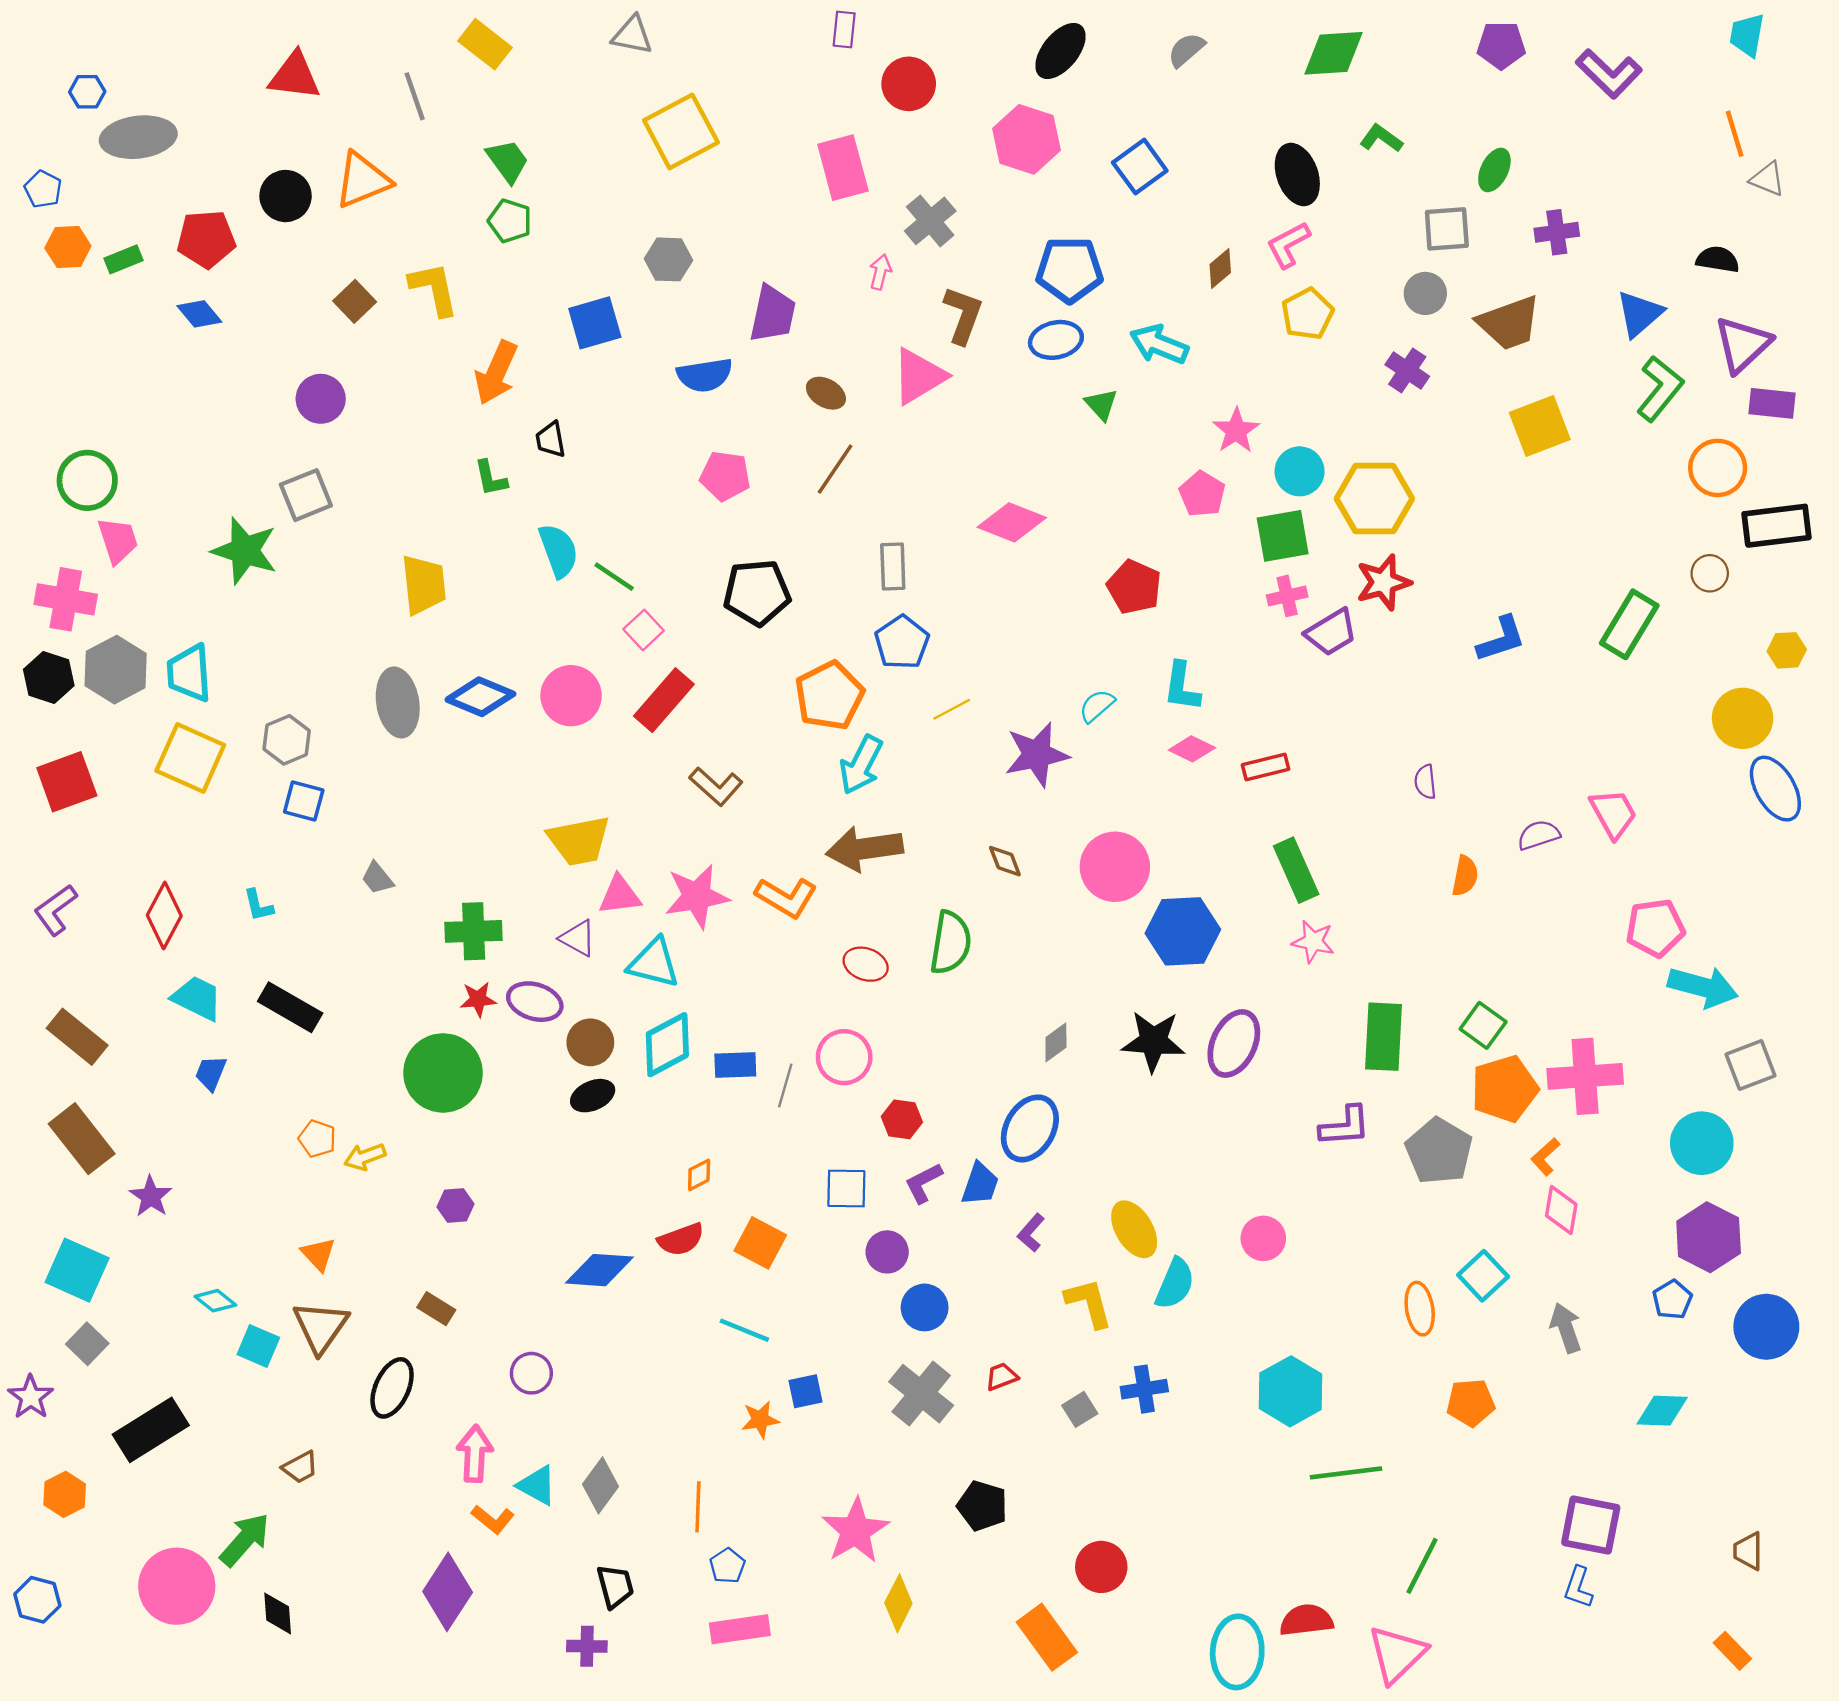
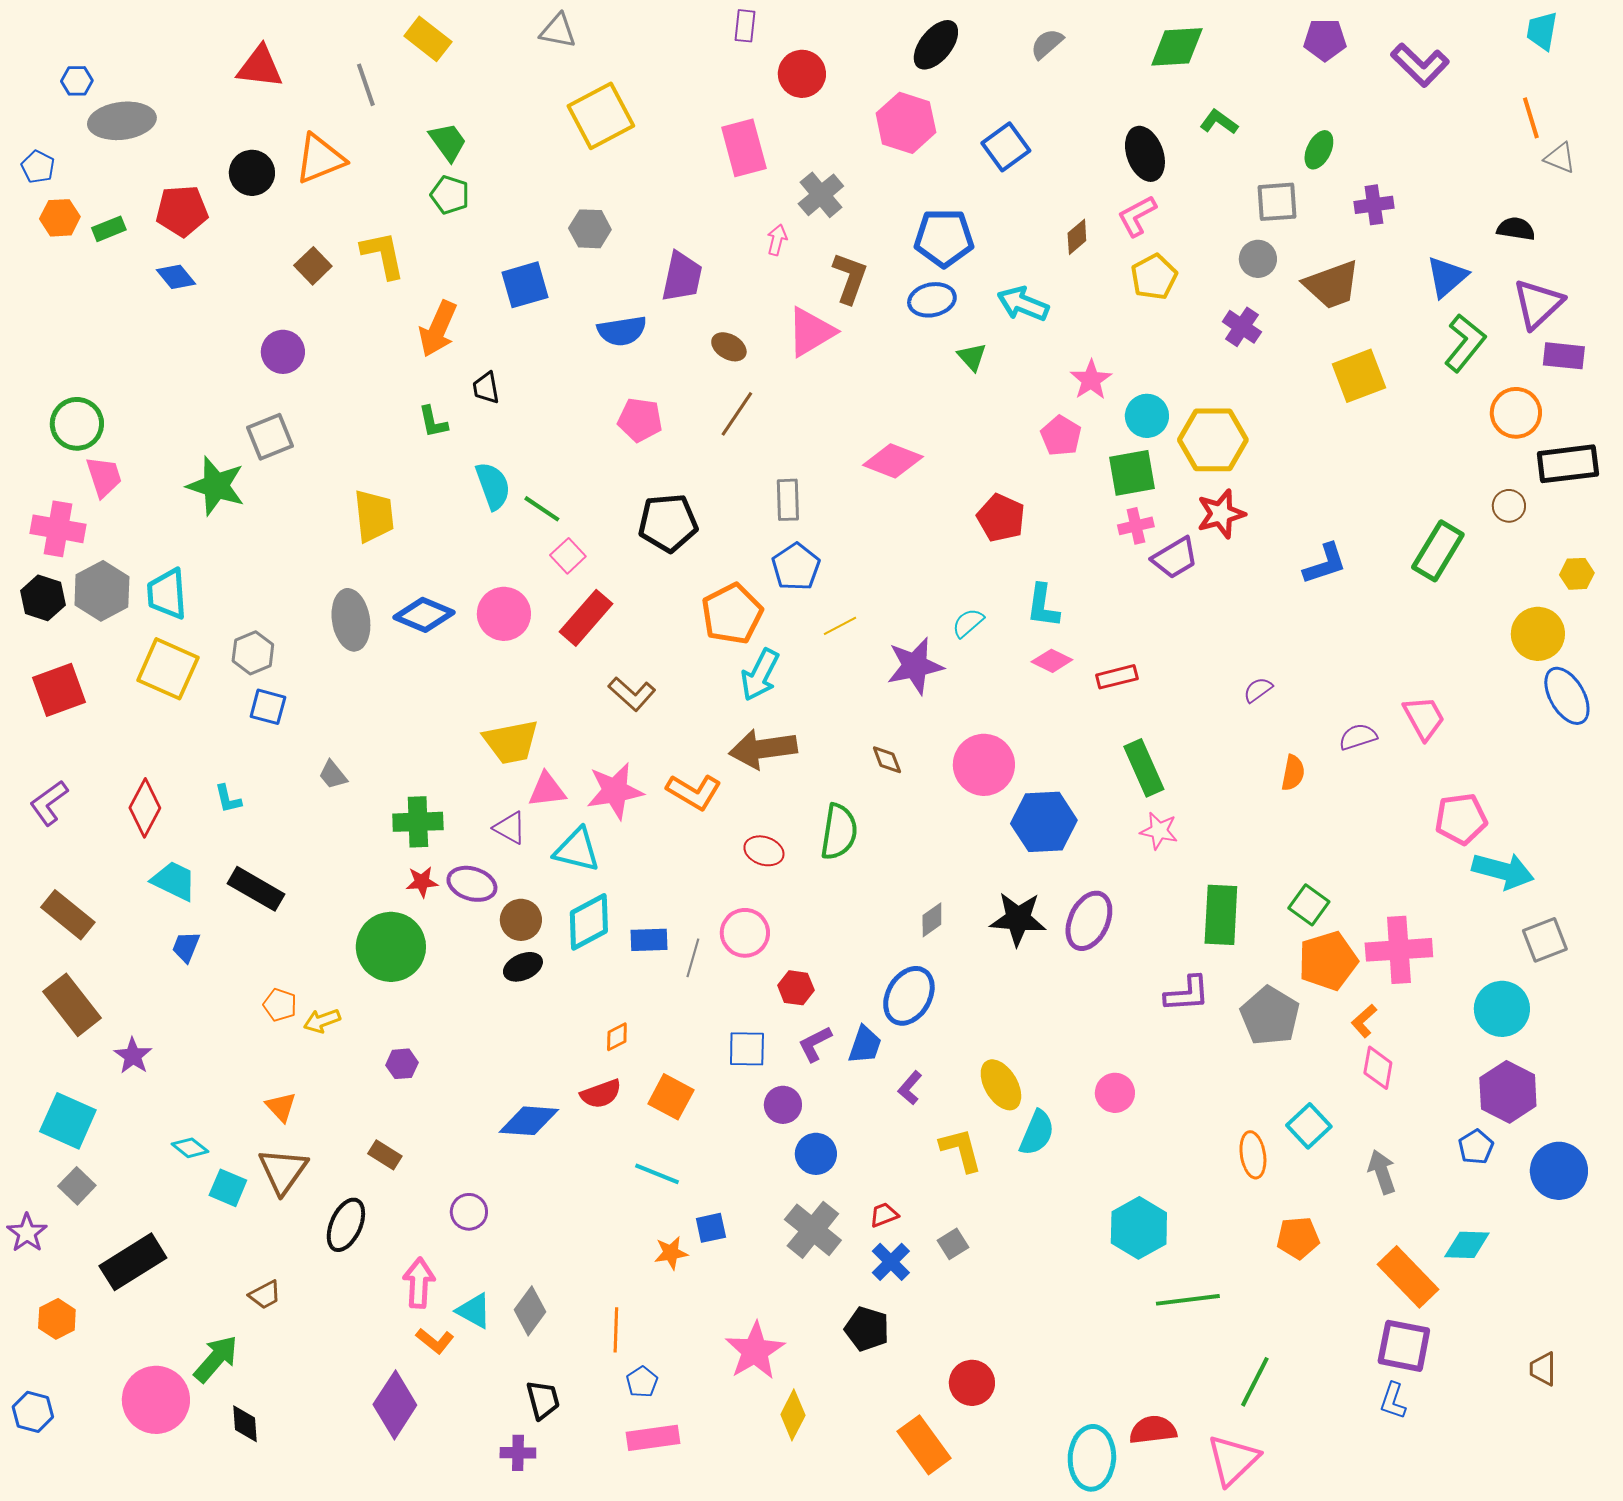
purple semicircle: (1425, 782) -> (1258, 690), turned 60
blue cross: (1144, 1389) -> (891, 1262), moved, turned -36
orange rectangle: (1732, 1651) -> (1408, 1277), moved, size x1.8

